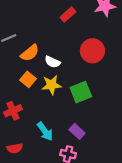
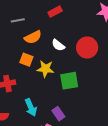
red rectangle: (68, 14) -> (55, 12), moved
white semicircle: (52, 62) -> (58, 45), moved
orange square: (28, 79) -> (26, 60), turned -32

